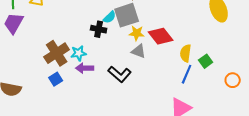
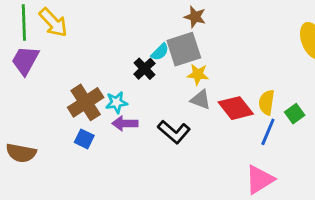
black cross: (99, 29) -> (144, 69), turned 35
red diamond: (161, 36) -> (236, 108), moved
blue square: (56, 79) -> (84, 139), turned -32

